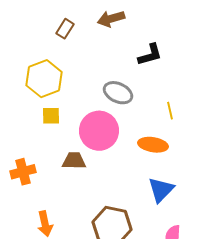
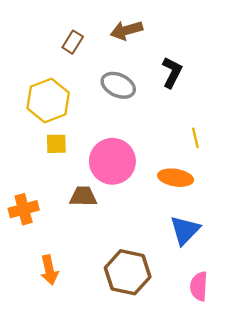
black L-shape: (150, 55) -> (172, 72), turned -48
gray ellipse: (118, 93) -> (118, 85), moved

